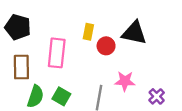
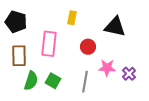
yellow rectangle: (88, 32) -> (72, 18), moved
red circle: (106, 46) -> (88, 47), moved
purple cross: (157, 96) -> (129, 74), moved

